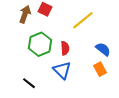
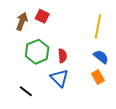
yellow line: (83, 20) -> (98, 26), moved, turned -40

